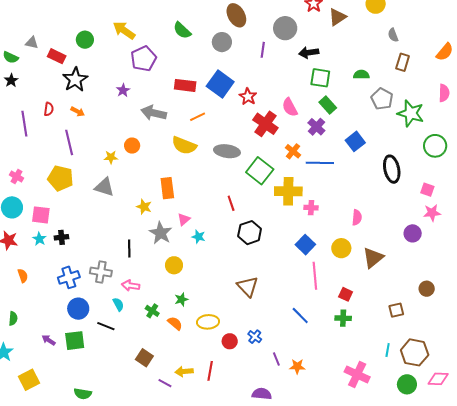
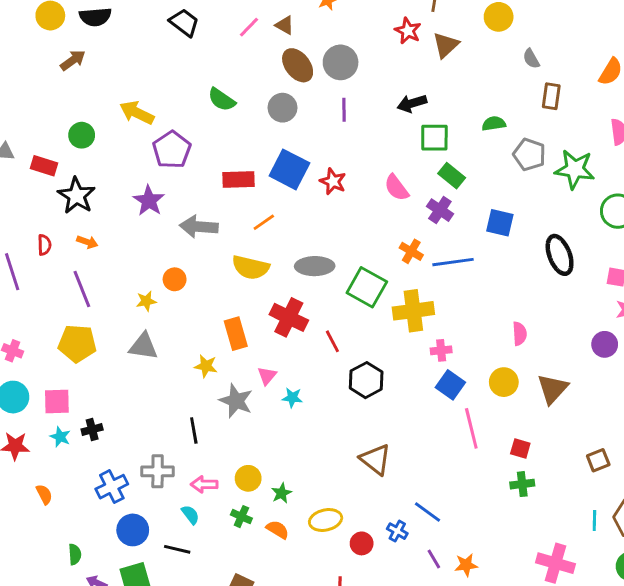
gray circle: (285, 28) -> (341, 62), moved
purple star: (123, 90) -> (149, 201), size x1.5
red cross: (265, 124) -> (289, 317), moved
blue square: (355, 141) -> (500, 223), turned -30
pink cross: (311, 208) -> (441, 350), moved
yellow circle: (174, 265) -> (248, 478), moved
blue line: (300, 315) -> (427, 512), moved
green semicircle: (13, 318) -> (75, 554), moved

